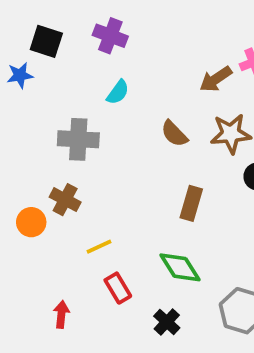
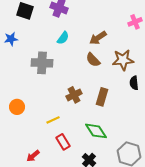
blue star: (20, 75) -> (11, 39), moved
brown arrow: (216, 79) -> (98, 38), moved
brown cross: (65, 200) -> (74, 95), moved, turned 35
red arrow: (61, 314) -> (33, 156), turned -136

